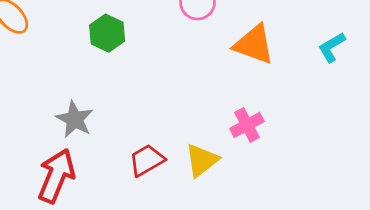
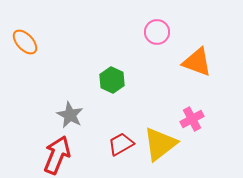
green hexagon: (107, 33) -> (112, 80), moved
yellow triangle: (202, 160) -> (160, 144), size x1.4

